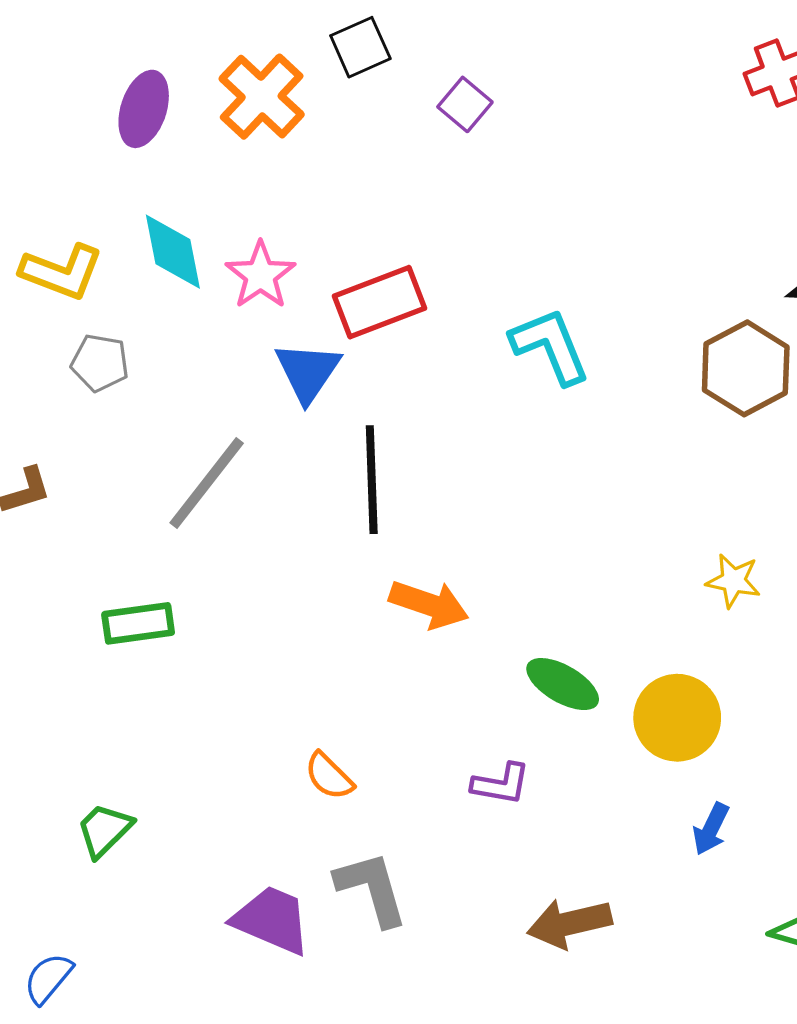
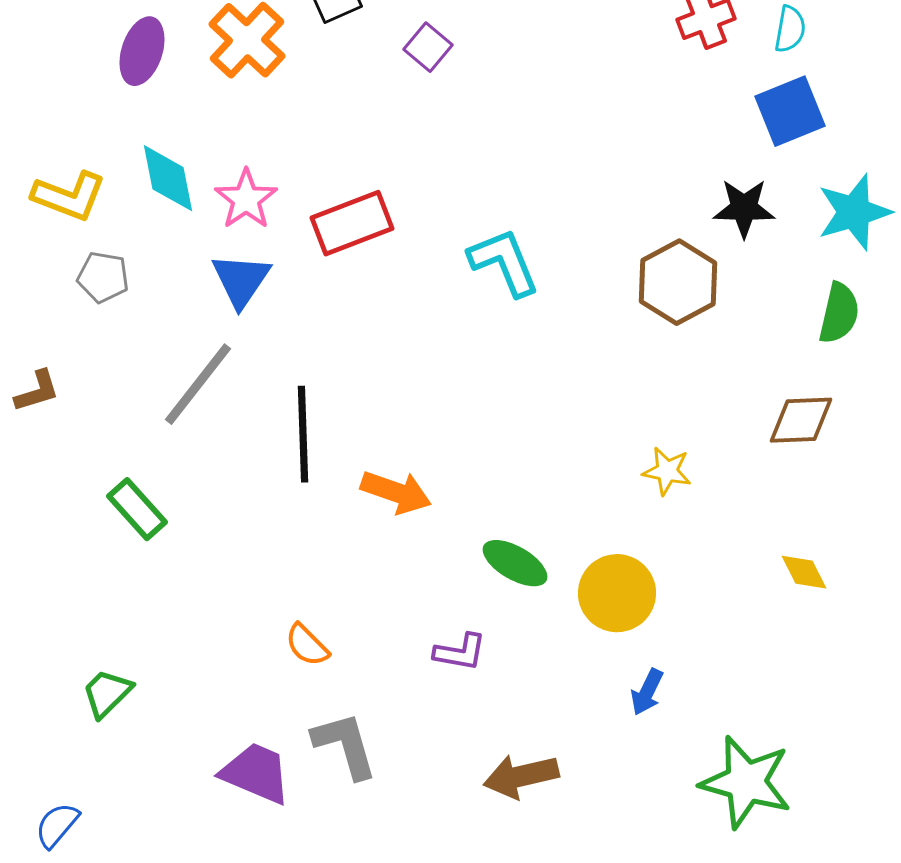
blue triangle: (308, 372) -> (241, 280), moved
black line: (372, 480) -> (303, 434), moved
green rectangle: (138, 623) -> (137, 509), turned 56

